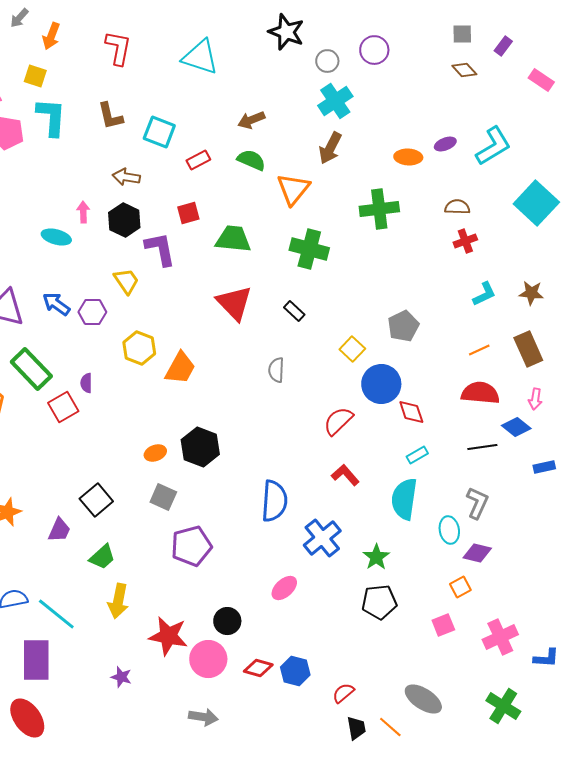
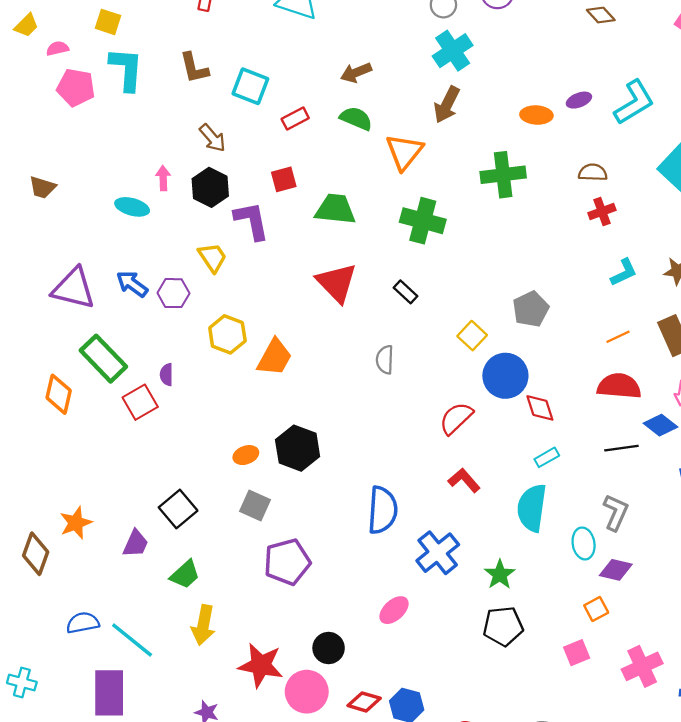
brown arrow: (126, 177) -> (213, 138), turned -140

